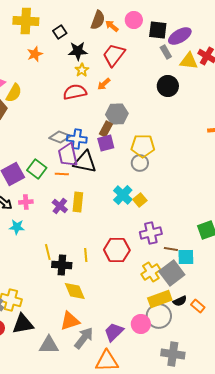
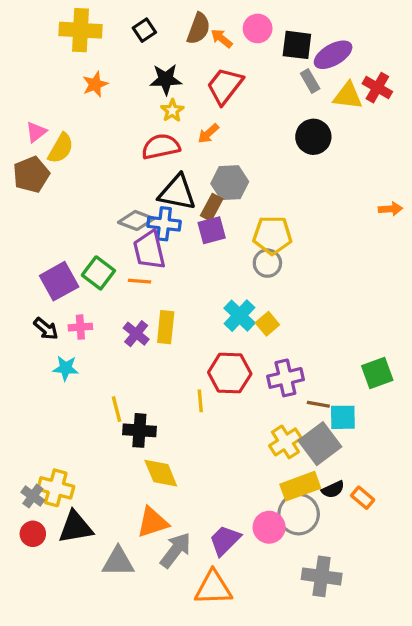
black square: (60, 32) -> (144, 30), moved
black triangle: (85, 162) -> (177, 193), moved
red hexagon: (117, 250) -> (230, 373), moved
yellow line: (86, 255) -> (200, 401), moved

